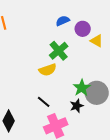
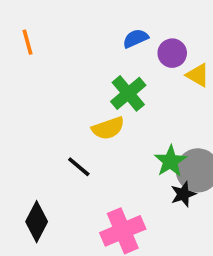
black line: (44, 102) -> (79, 167), moved
black star: (77, 106) -> (183, 194), moved

